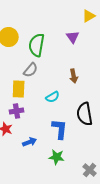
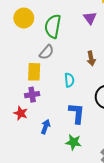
cyan semicircle: (53, 97) -> (69, 80), turned -64
blue arrow: (30, 142) -> (46, 127), turned -48

